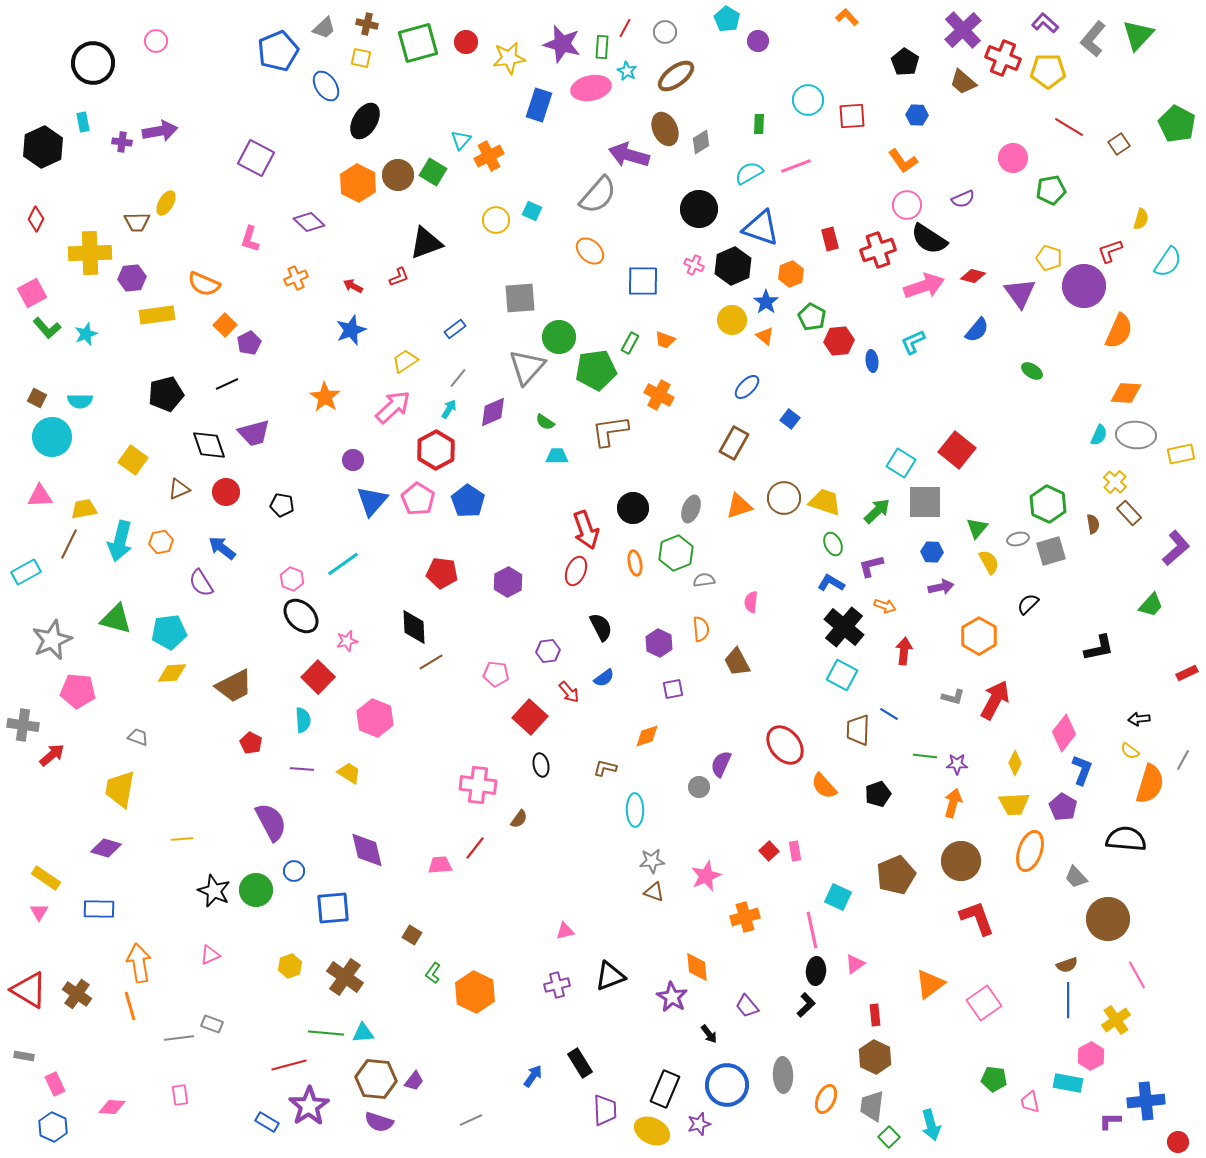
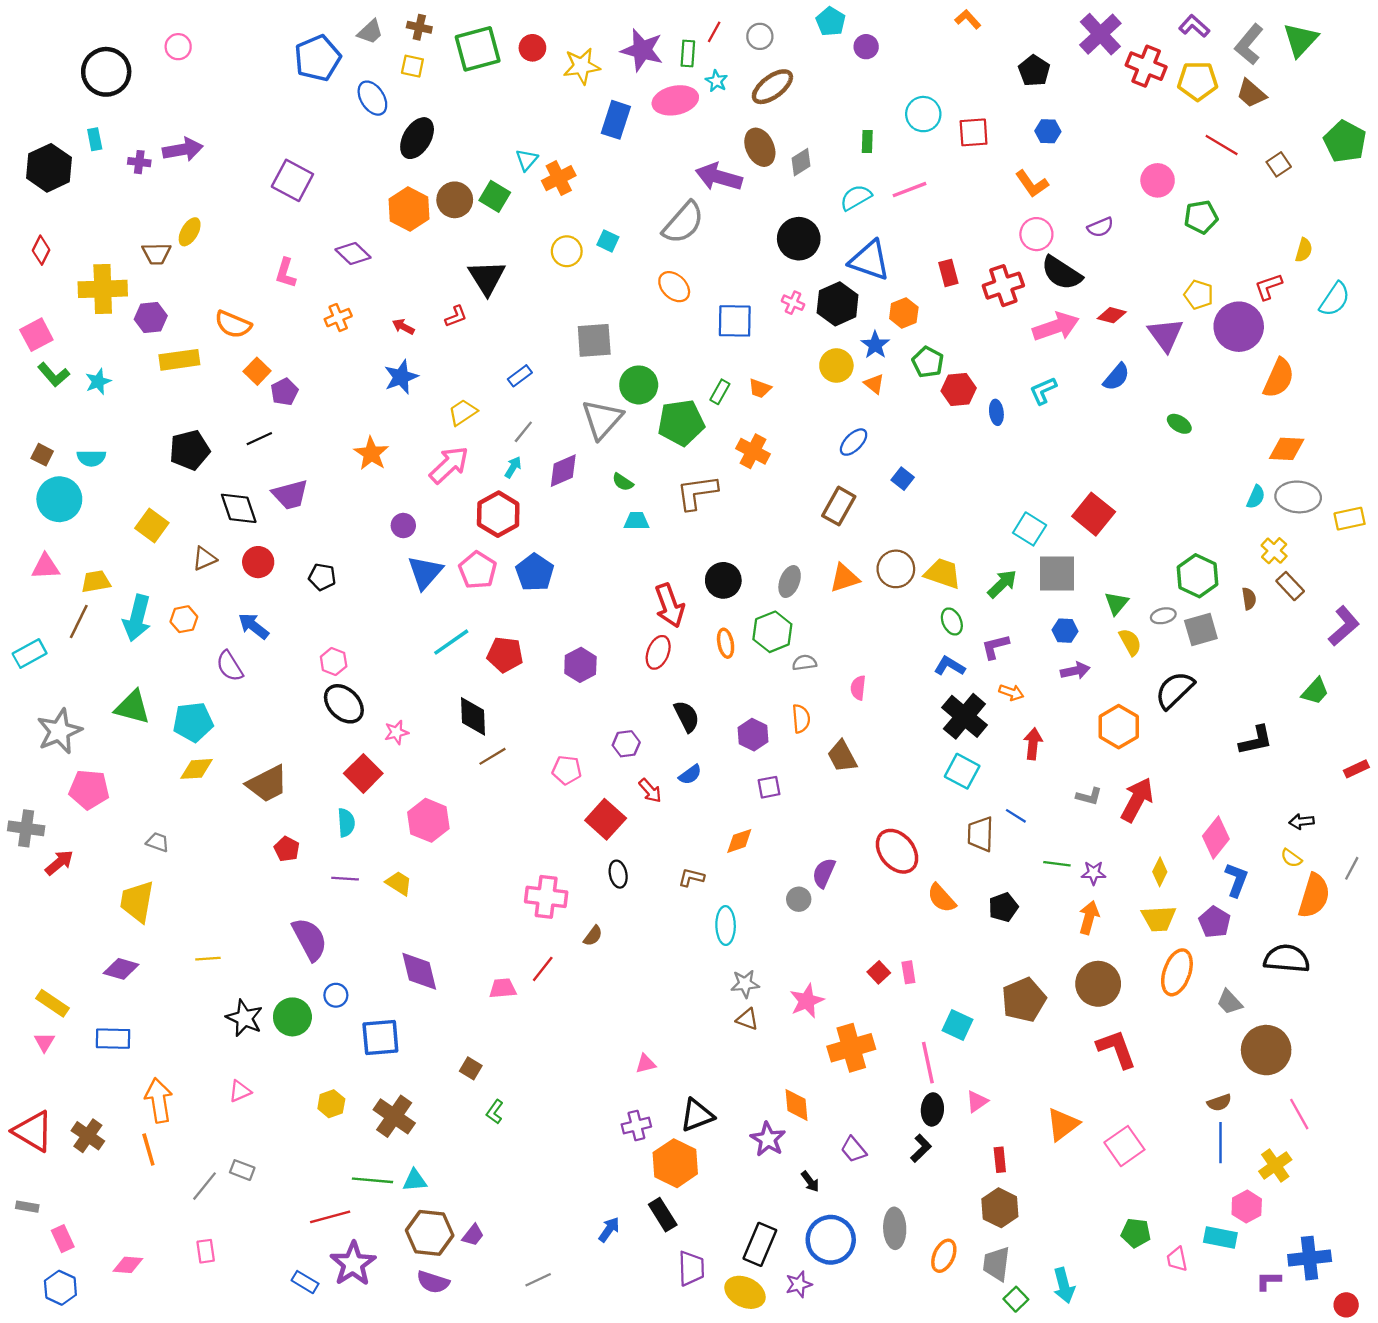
brown trapezoid: (963, 82) -> (1251, 94), moved
black triangle: (426, 243) -> (487, 278), turned -42
cyan line: (343, 564) -> (451, 642), moved
black semicircle: (1028, 604) -> (1175, 690), size x1.6
orange cross: (745, 917) -> (851, 1048), size x1.4
orange hexagon: (475, 992) -> (675, 1163), moved
gray line: (179, 1038) -> (204, 1186), turned -44

